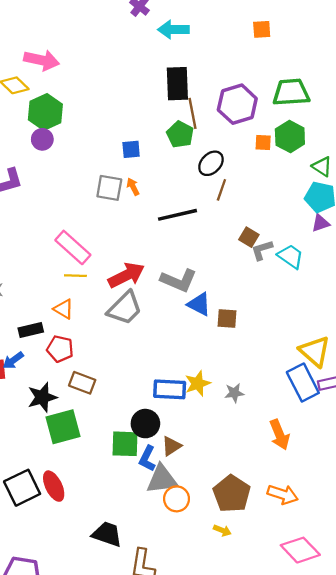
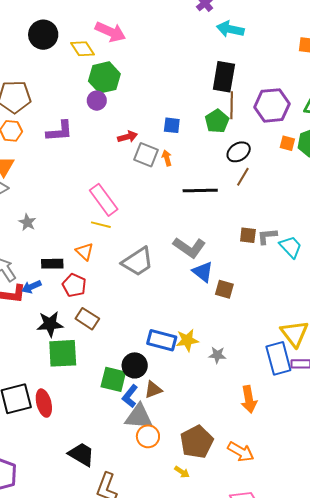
brown square: (249, 237) -> (248, 235), moved, turned -36
red arrow: (126, 275) -> (128, 137), moved, size x0.6

